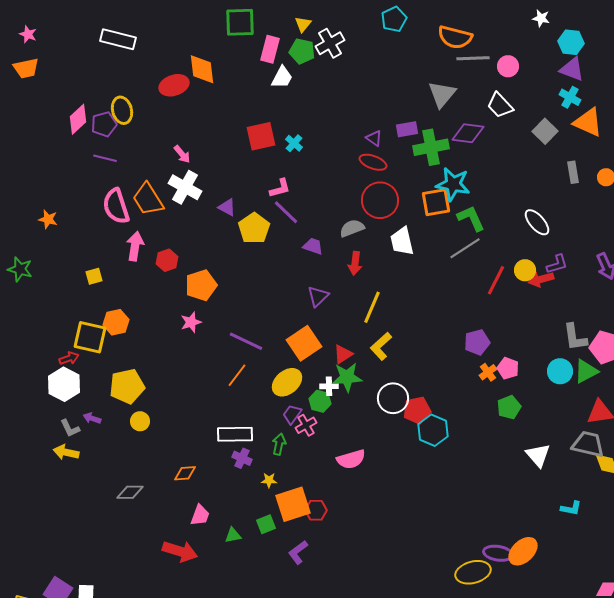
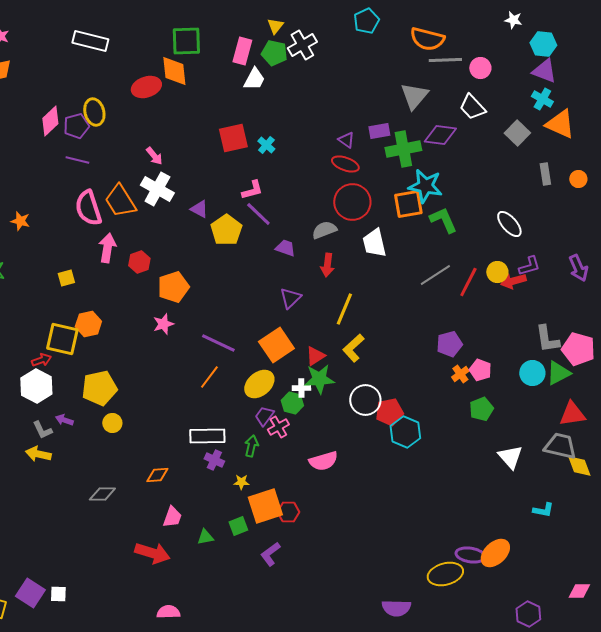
green square: (240, 22) -> (186, 41), moved
gray line: (465, 248) -> (435, 275), moved

